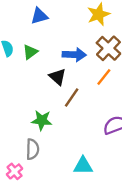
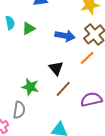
black triangle: (58, 77) -> (56, 68), moved
brown line: (72, 97) -> (63, 89), moved

